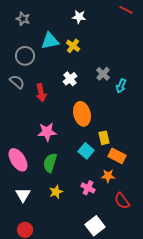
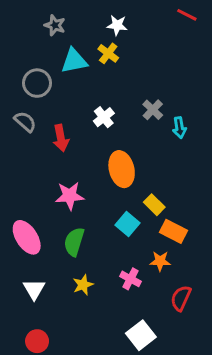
gray star: (23, 19) -> (55, 25), moved
yellow cross: (73, 46) -> (108, 53), moved
cyan arrow: (121, 86) -> (179, 128), turned -32
yellow rectangle: (104, 138) -> (154, 205), turned -32
red semicircle: (122, 201) -> (181, 298), turned 60

